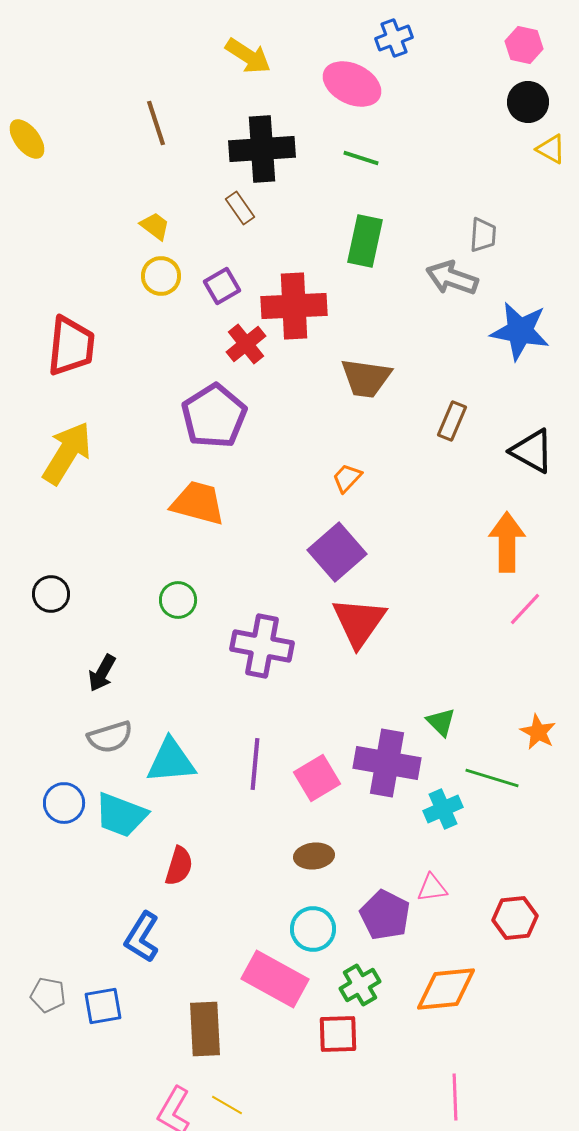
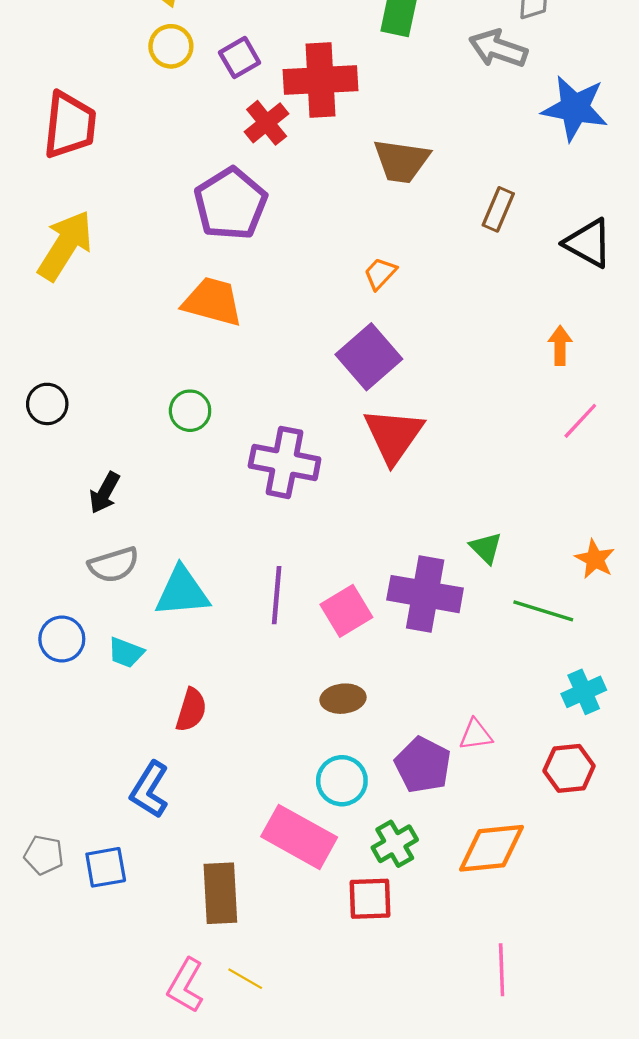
orange arrow: (507, 542) -> (560, 345), size x0.6
cyan cross: (443, 809) -> (584, 692), moved
cyan trapezoid: (121, 815) -> (126, 653), size x0.6

